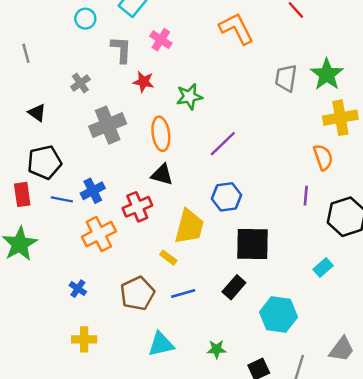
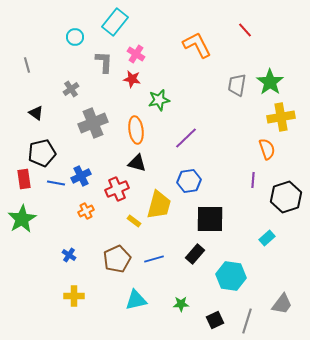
red star: (144, 82) -> (132, 79), moved
orange cross: (99, 234) -> (86, 211), size x0.6
yellow rectangle: (168, 258) -> (134, 221), moved

